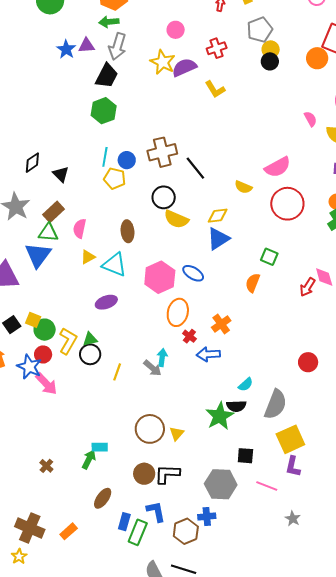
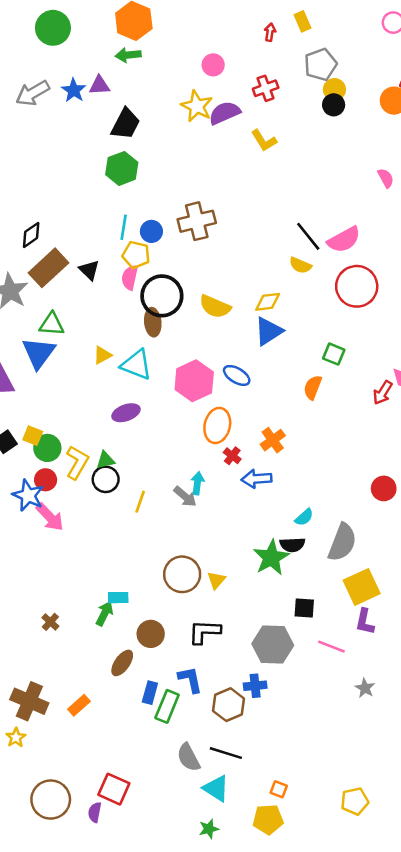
gray arrow: (117, 46) -> (33, 93), moved, turned 44
black line: (195, 168) -> (308, 236), moved
black triangle: (61, 174) -> (89, 270), moved
black circle: (164, 197) -> (162, 296), moved, size x1.4
brown rectangle: (54, 212) -> (48, 268), moved, size x1.4
pink semicircle: (80, 228) -> (130, 277), moved
brown circle: (144, 474) -> (151, 634), moved

